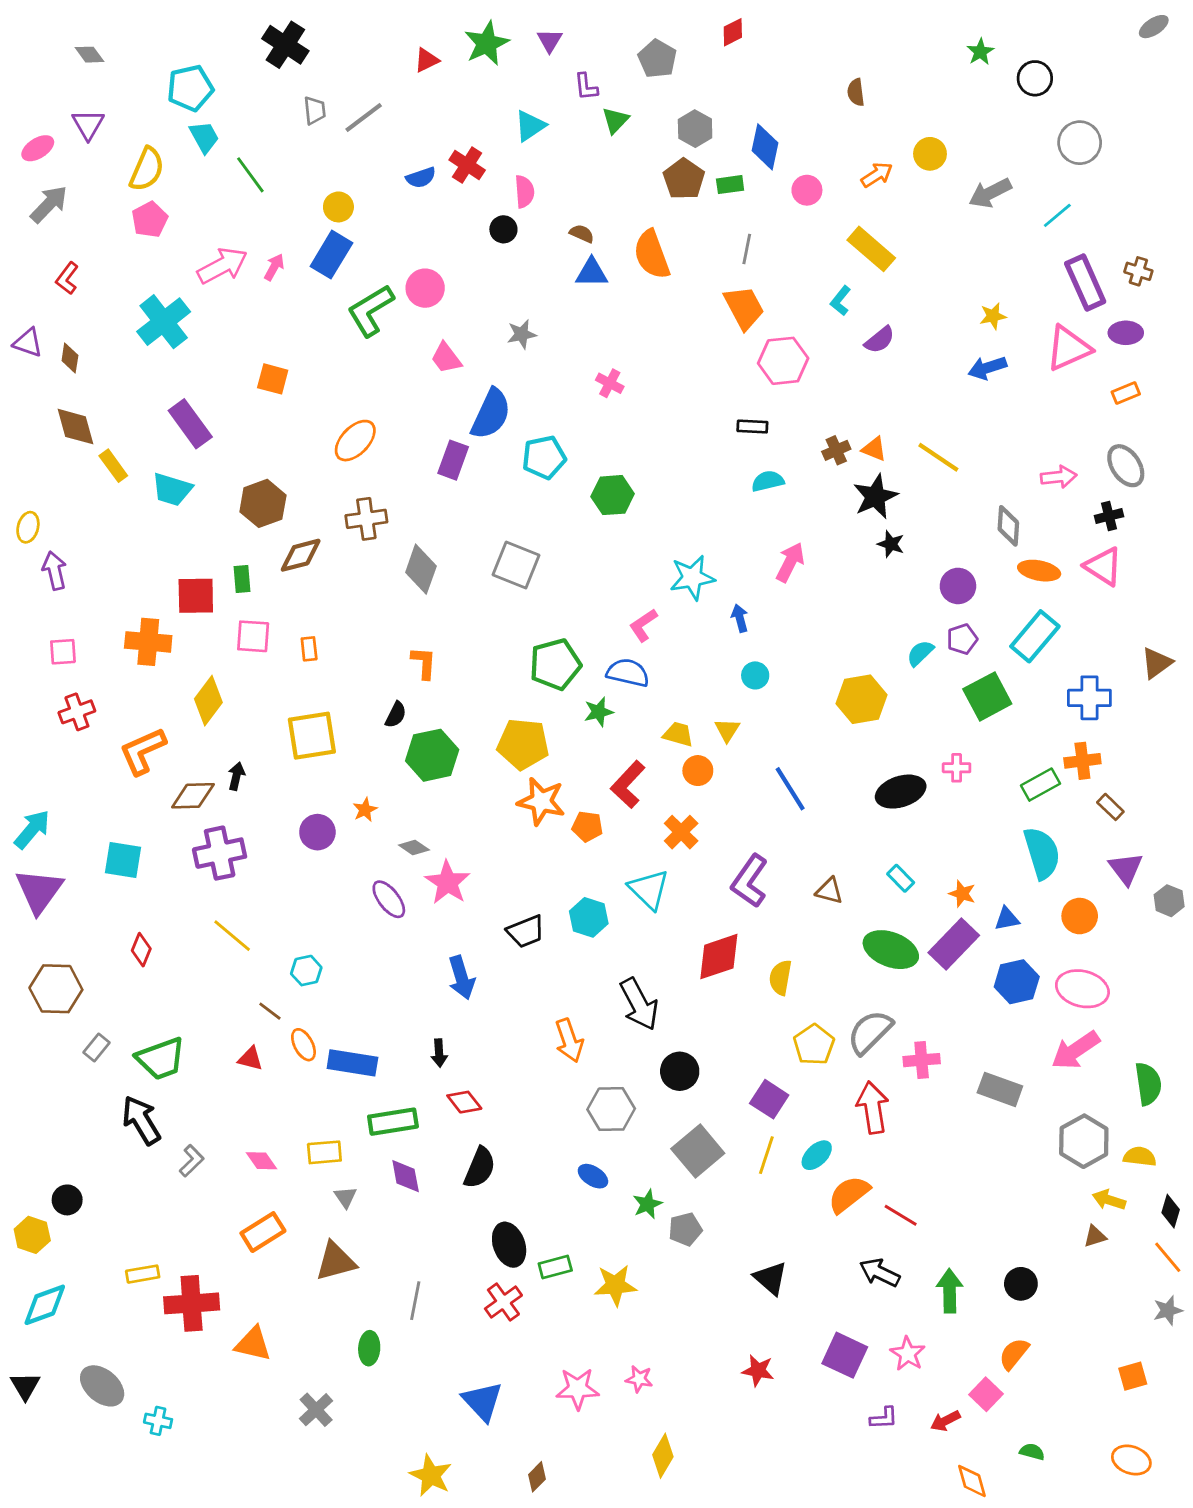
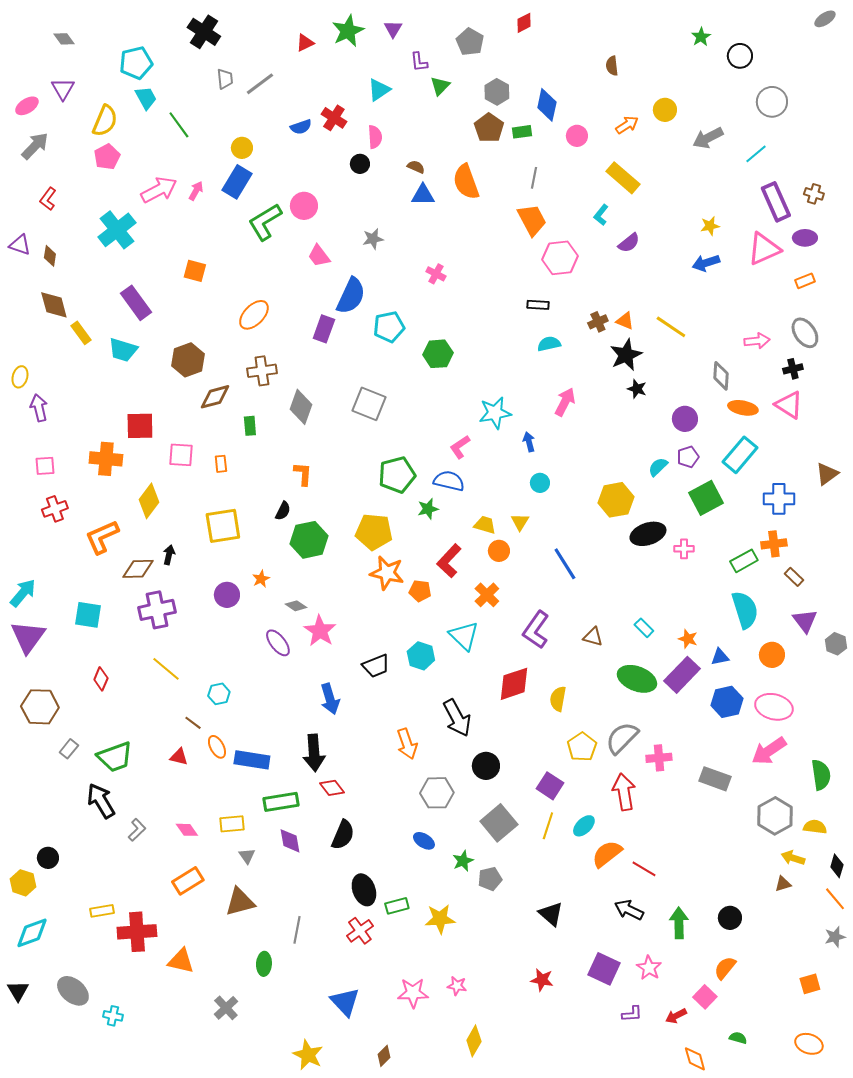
green rectangle: (242, 579) -> (250, 426), moved
black ellipse: (901, 792) -> (648, 534), moved
black arrow: (439, 1053) -> (314, 753), size x1.8

